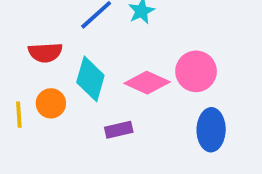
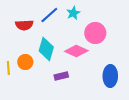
red semicircle: (45, 52) -> (24, 25), moved
pink circle: (196, 71) -> (95, 33), moved

